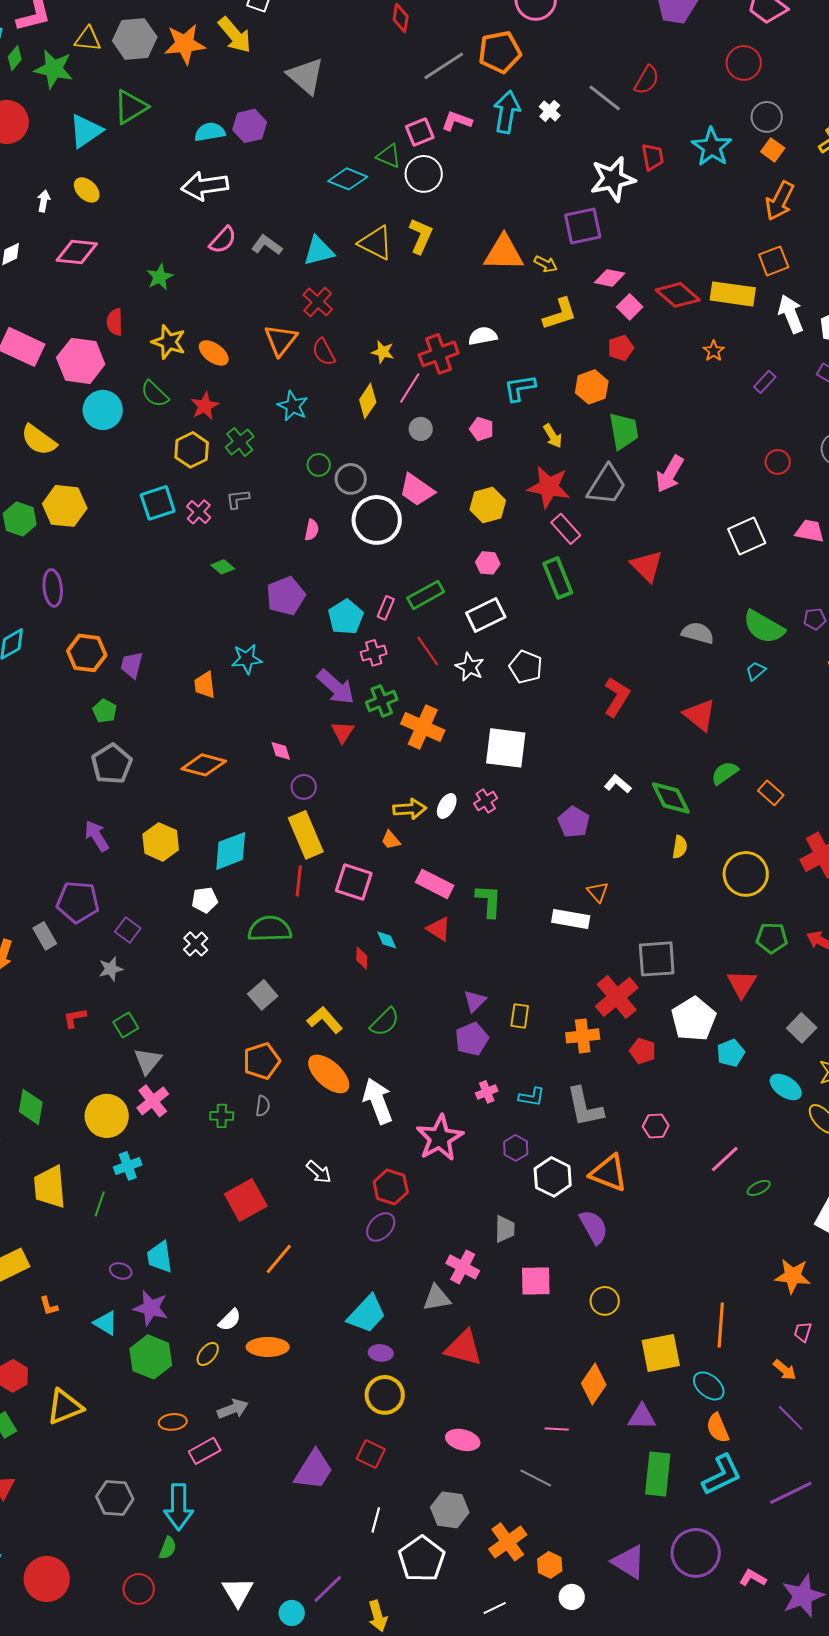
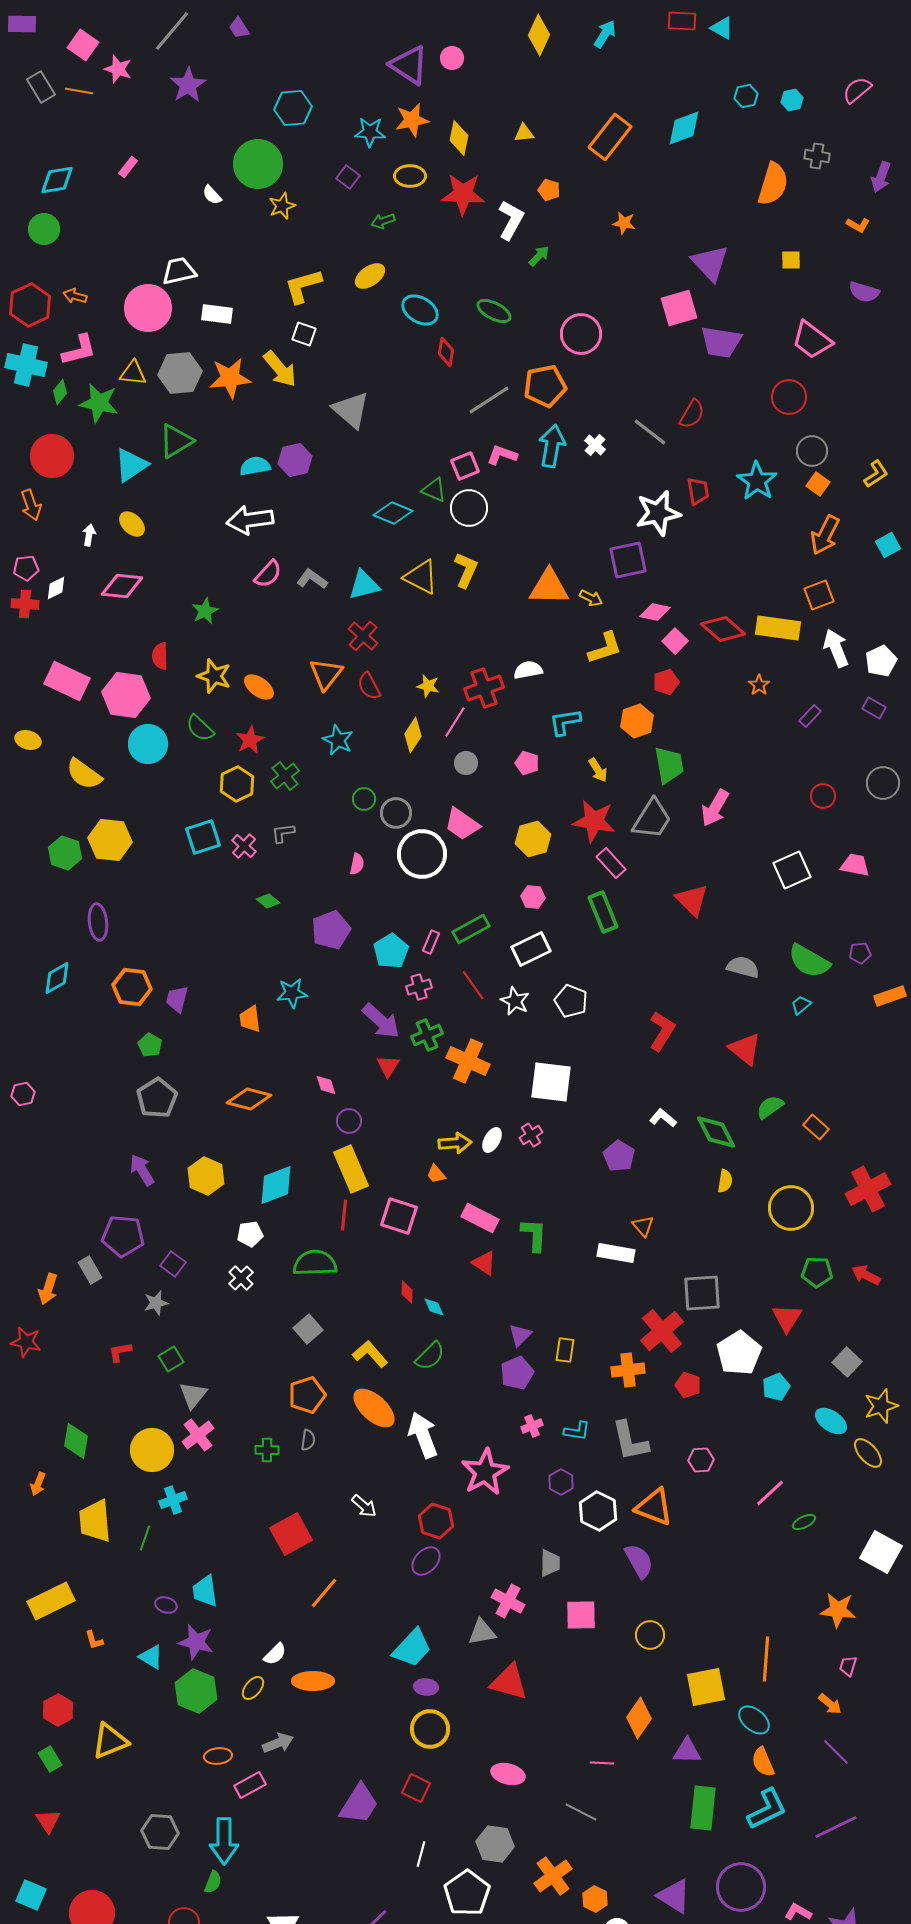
cyan diamond: (387, 940) -> (434, 1307), moved

